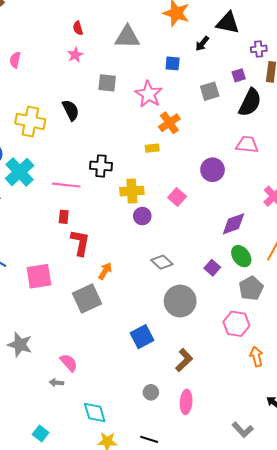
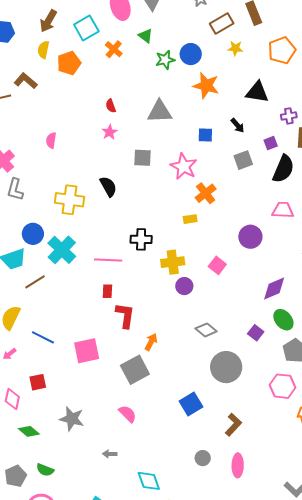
black arrow: (202, 44) -> (238, 125), moved, turned -77
pink semicircle: (69, 363) -> (128, 414), moved

